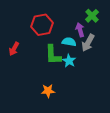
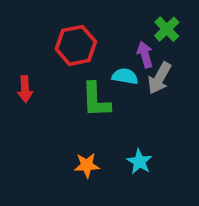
red arrow: (14, 49) -> (25, 89), turned -32
cyan star: (69, 61) -> (139, 162), moved

